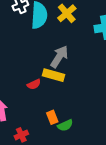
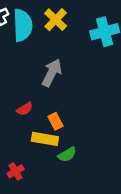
yellow rectangle: (53, 75) -> (45, 139), moved
orange rectangle: (52, 117) -> (55, 121), moved

